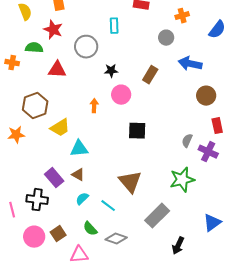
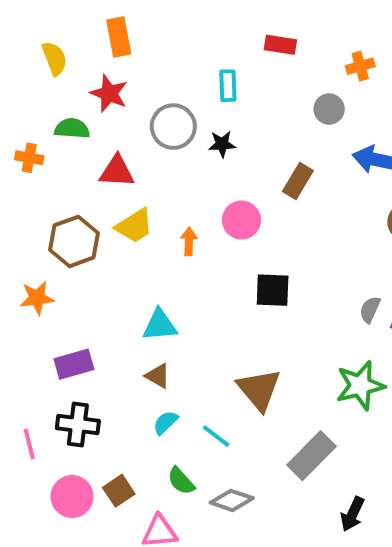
black star: (111, 71) -> (222, 144), moved
yellow trapezoid: (60, 128) -> (134, 226), moved
purple rectangle: (54, 178) -> (74, 364), moved, turned -66

